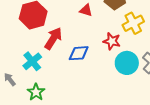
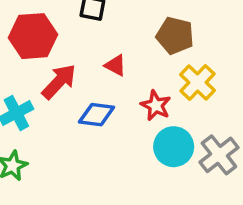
red triangle: (86, 10) -> (115, 65), moved
yellow cross: (133, 23) -> (197, 82), turned -30

